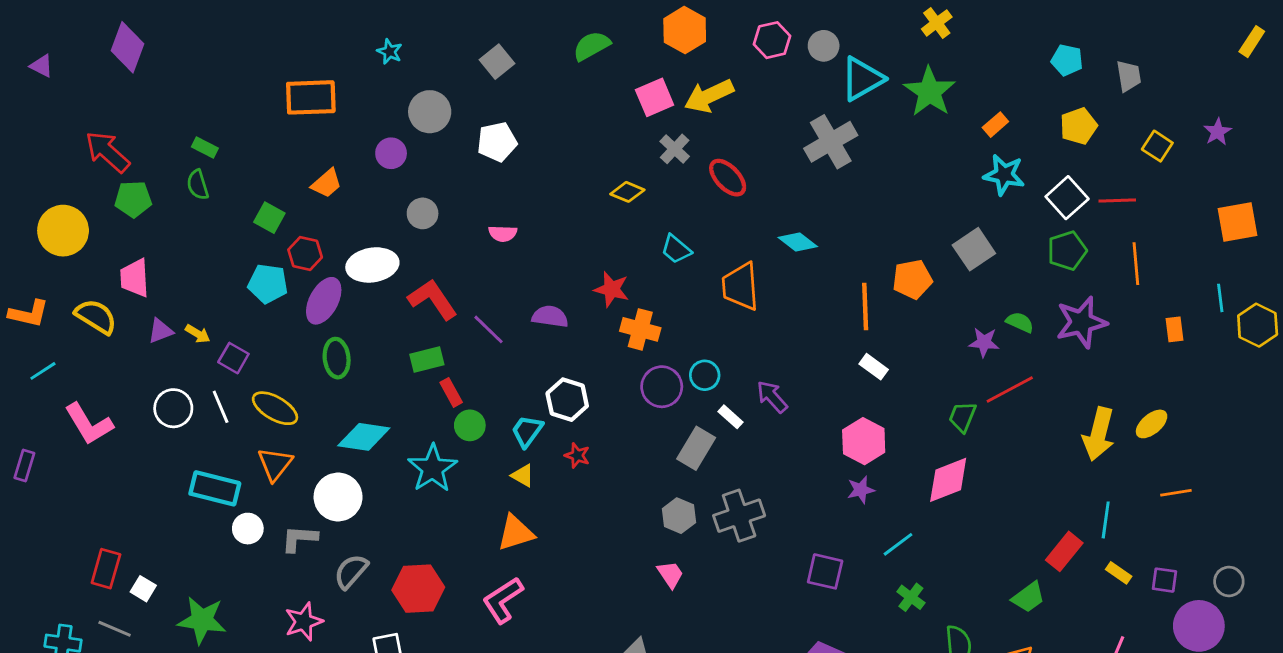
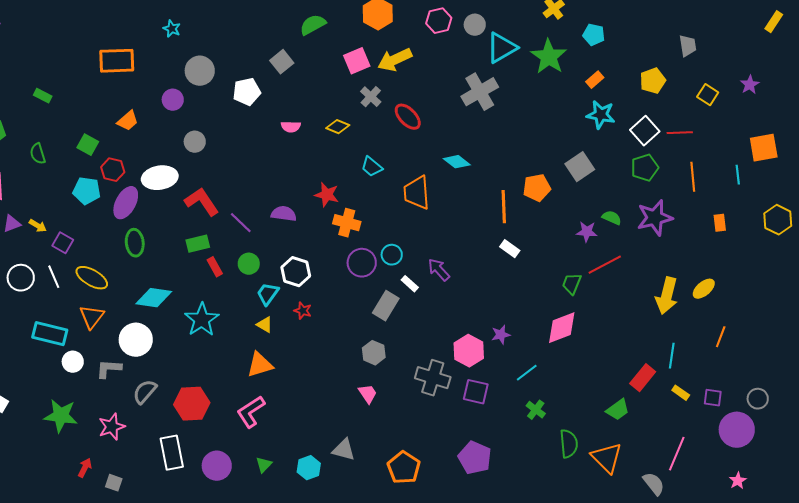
cyan pentagon: (1067, 60) -> (594, 35), moved
gray square: (497, 62) -> (282, 62), moved
green semicircle: (198, 185) -> (38, 154), moved
pink semicircle: (503, 233) -> (291, 127), moved
cyan line: (1220, 298) -> (738, 175), moved
green circle: (470, 425) -> (249, 264), moved
pink hexagon: (864, 441) -> (469, 351), moved
orange line: (1176, 493) -> (721, 337), turned -60
gray cross: (739, 516) -> (433, 378), moved, turned 36
green star: (202, 620) -> (61, 416), moved

